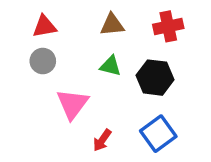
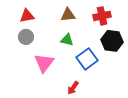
black hexagon: (155, 78) -> (112, 41), moved
blue square: (158, 134) -> (87, 59), moved
red arrow: (102, 140) -> (73, 88), moved

